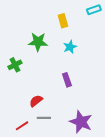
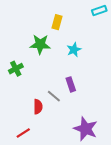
yellow rectangle: (63, 21) -> (57, 22), moved, turned 32
red semicircle: (36, 101) -> (38, 107), turned 128
gray line: (44, 118) -> (54, 96), moved, turned 40

